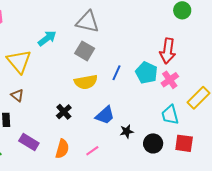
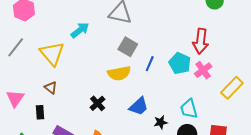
gray square: (85, 51) -> (128, 47), moved
cyan trapezoid: (170, 115) -> (189, 109), moved

